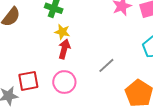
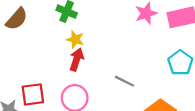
gray line: (106, 65) -> (124, 81), turned 66

